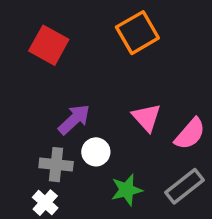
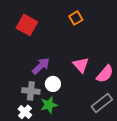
orange square: (137, 33) -> (76, 18), size x0.6
green star: (127, 190) -> (49, 105), moved

